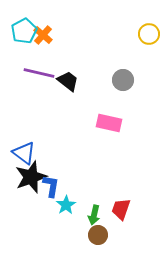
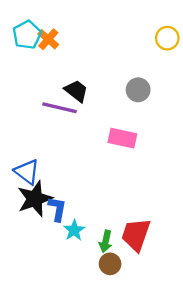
purple line: (39, 73) -> (59, 108), moved
red trapezoid: (121, 209) -> (136, 235), size x1.4

